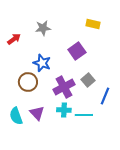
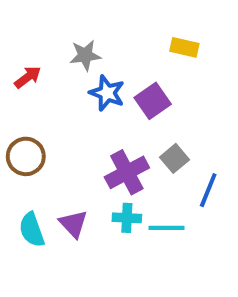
blue star: (42, 63) -> (107, 93), moved
brown circle: (28, 82) -> (26, 156), moved

